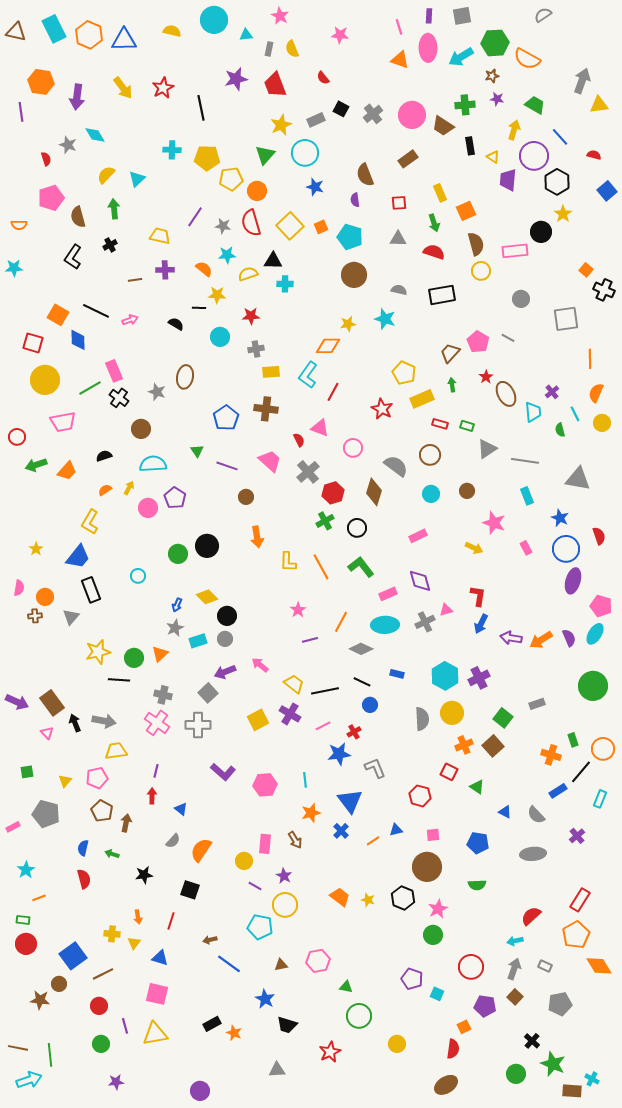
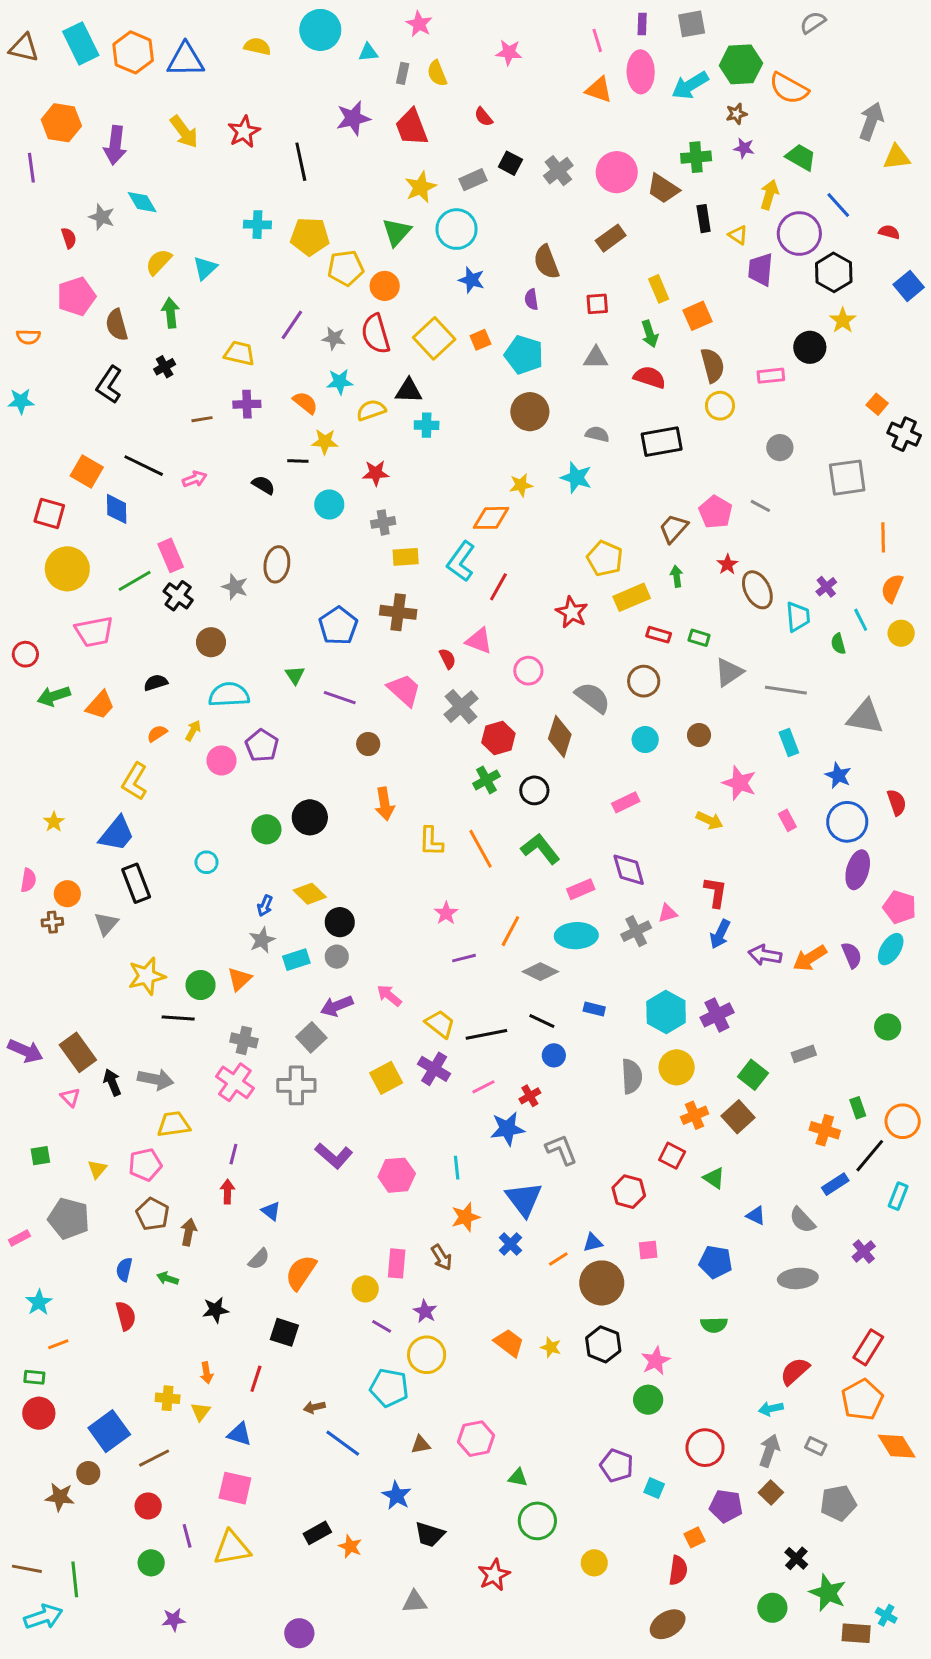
pink rectangle: (515, 251) -> (771, 376), size x0.7
green circle: (593, 686) -> (888, 1027), size x0.6
brown circle: (427, 867) -> (602, 1283), moved

